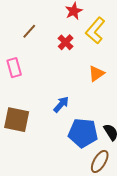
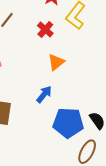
orange triangle: (96, 74) -> (56, 62), moved

